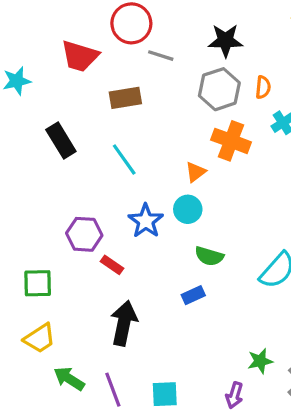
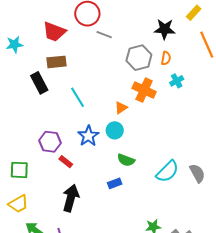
black star: (225, 41) -> (165, 29), moved
brown rectangle: (125, 98) -> (57, 62), moved

